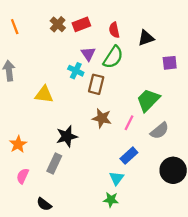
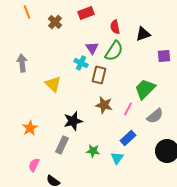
brown cross: (58, 24) -> (55, 22), moved
red rectangle: (81, 24) -> (86, 13), moved
orange line: (15, 27) -> (27, 12), moved
yellow triangle: (44, 94) -> (53, 84), turned 36
pink semicircle: (23, 176) -> (34, 165), moved
green star: (111, 200) -> (93, 151), moved

